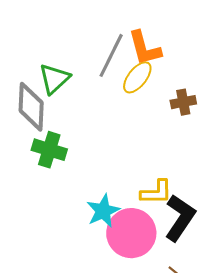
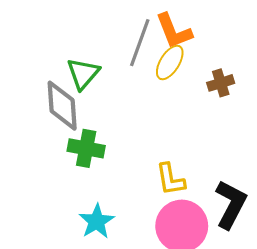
yellow L-shape: (156, 192) -> (170, 179), moved, turned 88
cyan star: (103, 211) -> (97, 221), moved

